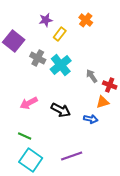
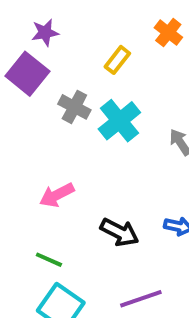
purple star: (46, 20) -> (45, 33), moved
black arrow: (61, 110) -> (119, 232), moved

